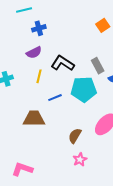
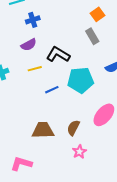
gray rectangle: (98, 66) -> (92, 36), moved
yellow line: (39, 76) -> (35, 69), turned 64
brown trapezoid: (34, 119) -> (43, 130), moved

